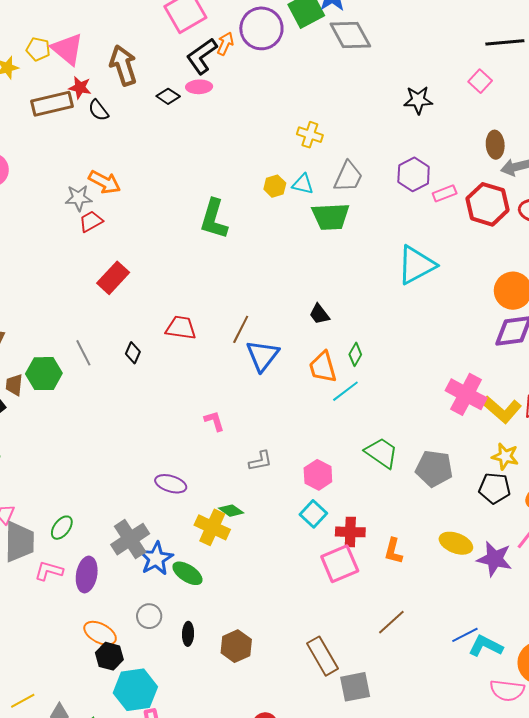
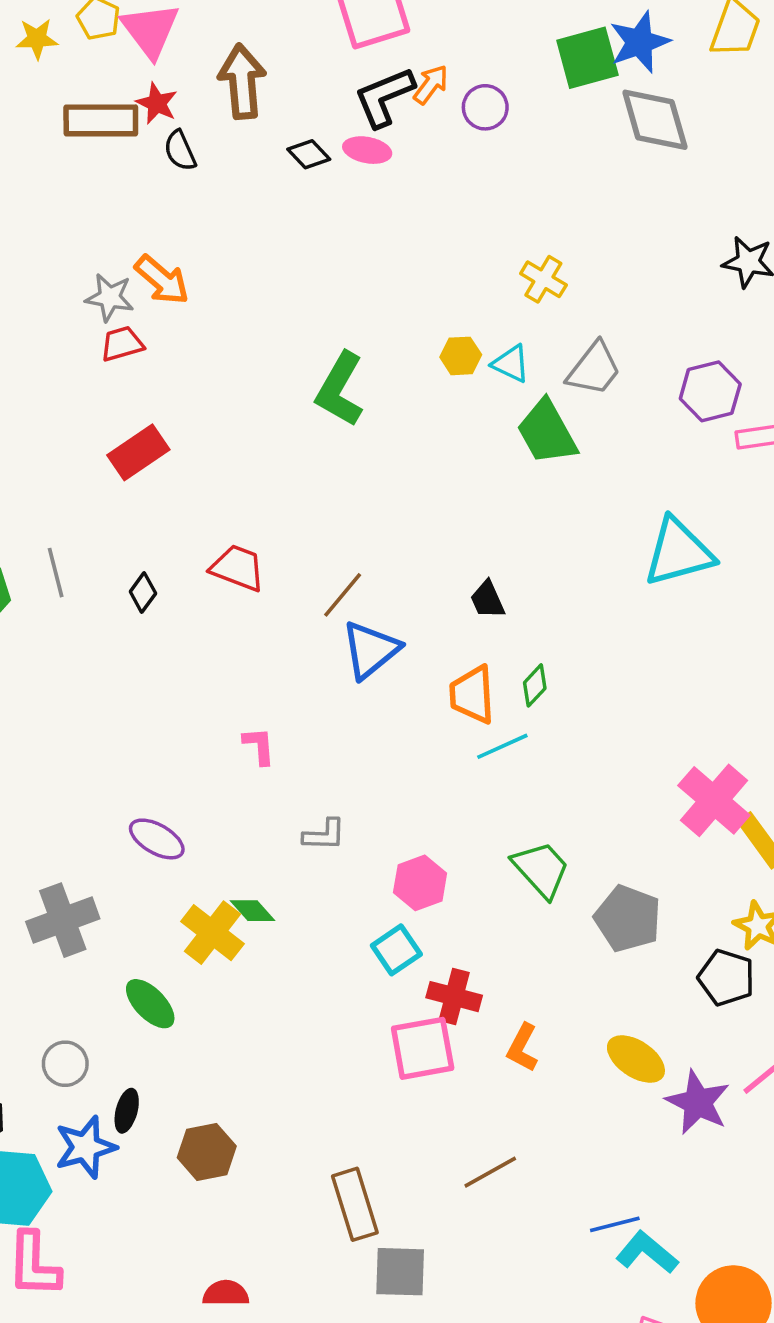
purple circle: (261, 28) -> (485, 107), moved, size x0.6
green trapezoid: (331, 217) -> (547, 432), turned 51
blue star: (156, 559) -> (85, 1147), moved

